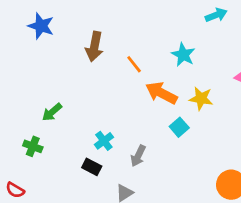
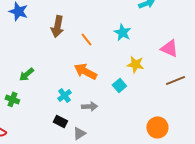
orange arrow: (161, 93) -> (85, 71), moved
gray arrow: (138, 156) -> (89, 106), turned -119
black rectangle: (92, 167) -> (60, 121), moved

